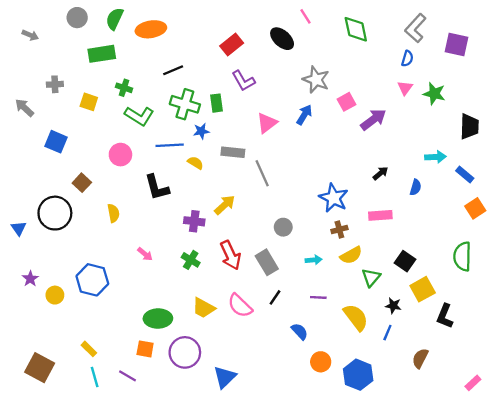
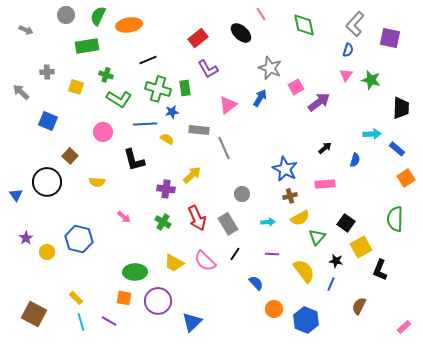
yellow semicircle: (113, 213) -> (97, 182), turned 105

